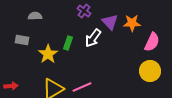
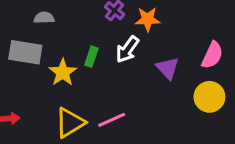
purple triangle: (110, 22) -> (168, 68), moved
orange star: (132, 23) -> (148, 19), moved
gray rectangle: (22, 40) -> (25, 52), size x1.6

